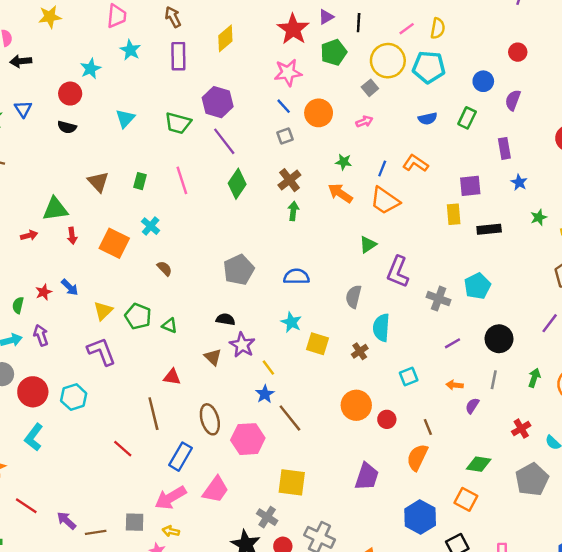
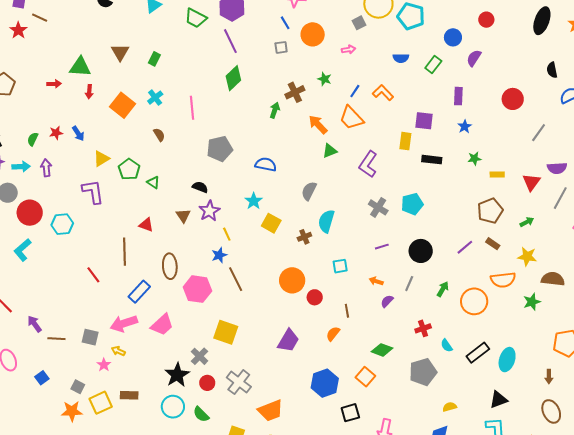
pink line: (182, 180) -> (192, 108), moved
brown cross: (289, 180) -> (295, 92), moved
orange arrow: (340, 193) -> (318, 125), moved
purple L-shape: (398, 272) -> (368, 164), moved
orange semicircle: (417, 457) -> (333, 334), size x0.7

